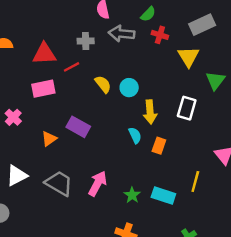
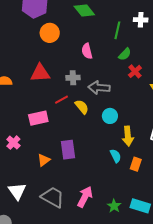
gray arrow: (122, 34) -> (99, 88), moved
red cross: (160, 35) -> (135, 71), turned 32
red triangle: (44, 54) -> (40, 73), moved
yellow semicircle: (103, 84) -> (82, 107), moved
purple rectangle: (78, 127) -> (68, 150), turned 54
white triangle: (17, 176) -> (17, 191), turned -36

